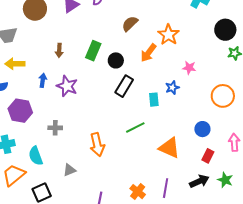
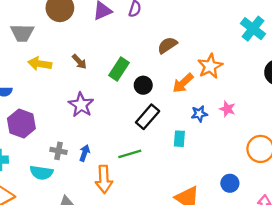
brown arrow: (59, 50) -> (79, 62), turned -56
yellow arrow: (15, 64) -> (40, 64), moved
blue arrow: (43, 80) -> (85, 153), moved
blue star: (172, 88) -> (199, 114), moved
green line: (135, 128) -> (130, 154), moved
cyan semicircle: (36, 156) -> (41, 173), moved, turned -72

